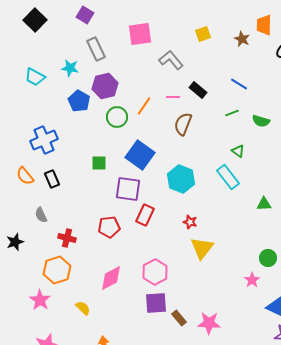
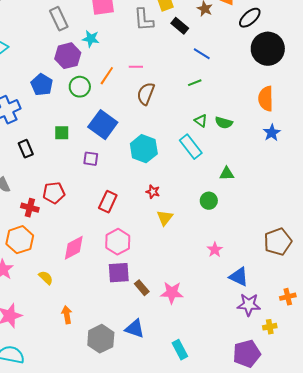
gray L-shape: (171, 60) -> (144, 20), moved, turned -145
cyan star: (70, 68) -> (91, 39), moved
black rectangle: (198, 90) -> (180, 26), moved
blue pentagon: (79, 101) -> (42, 85), moved
green semicircle: (261, 121) -> (224, 123), moved
black rectangle: (52, 179) -> (26, 149), moved
purple square: (128, 189) -> (91, 159), size x0.6
red rectangle: (145, 215) -> (108, 202), moved
red pentagon: (109, 227) -> (54, 193), moved
yellow triangle: (202, 248) -> (165, 218), size x0.7
green circle: (268, 258) -> (209, 201), moved

